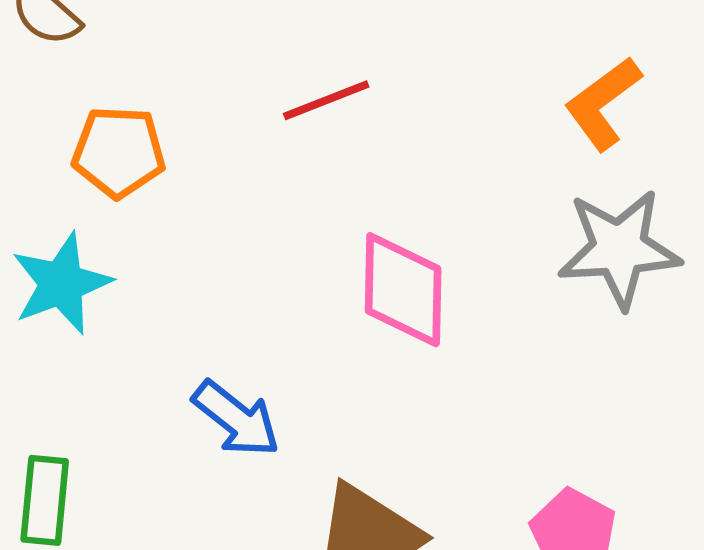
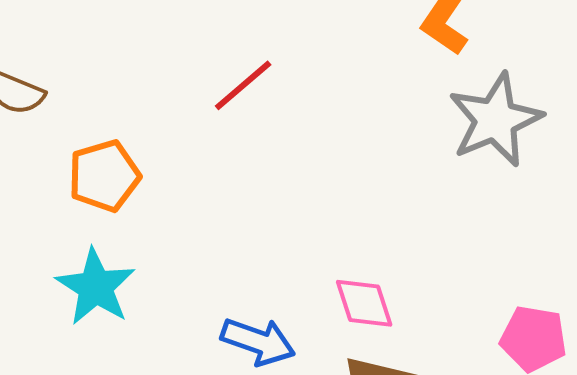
pink diamond: (403, 290) -> (364, 303), moved, size x0.7

